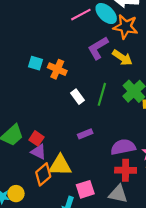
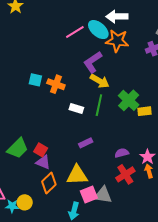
yellow arrow: (122, 58) -> (100, 81), moved
white rectangle: (77, 97) -> (76, 109), turned -32
purple semicircle: (123, 147) -> (122, 153), size x0.6
yellow triangle: (60, 165) -> (77, 175), moved
red cross: (126, 170) -> (125, 174), turned -30
gray triangle: (118, 194) -> (103, 195), moved

